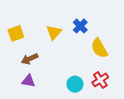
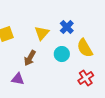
brown arrow: (30, 59) -> (30, 58), moved, turned -35
cyan circle: (75, 84) -> (62, 54), moved

